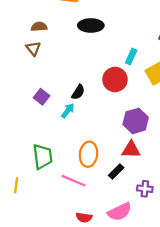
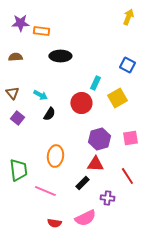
brown triangle: (33, 48) -> (12, 93), moved
cyan arrow: (68, 111) -> (40, 95), moved, turned 80
orange ellipse: (89, 154) -> (55, 156), moved

